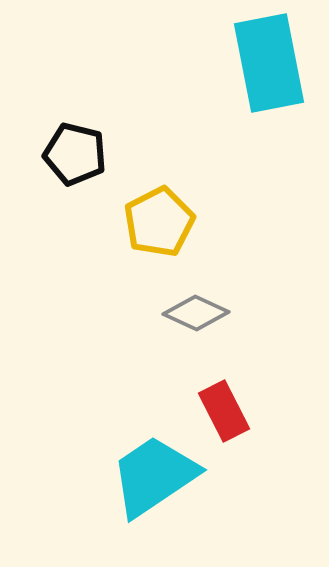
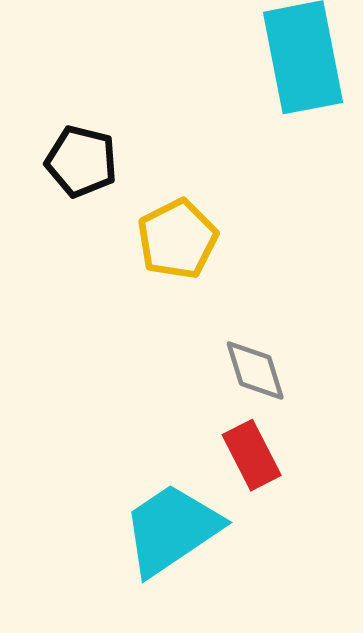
gray diamond: (196, 313) -> (255, 371), moved, turned 48

